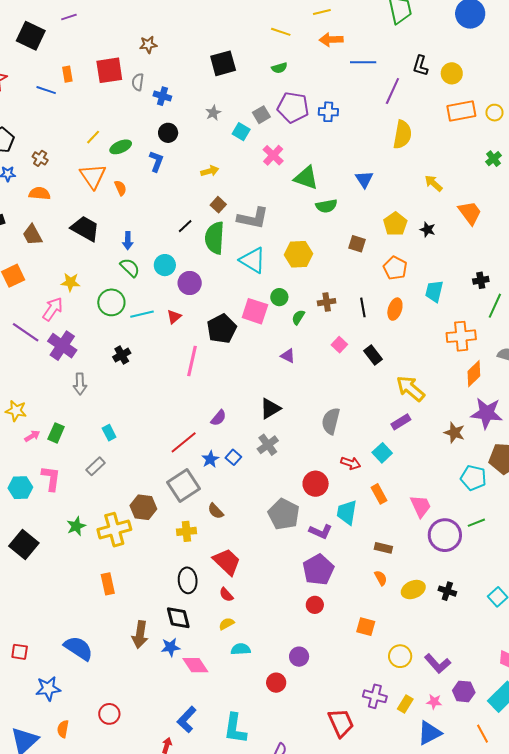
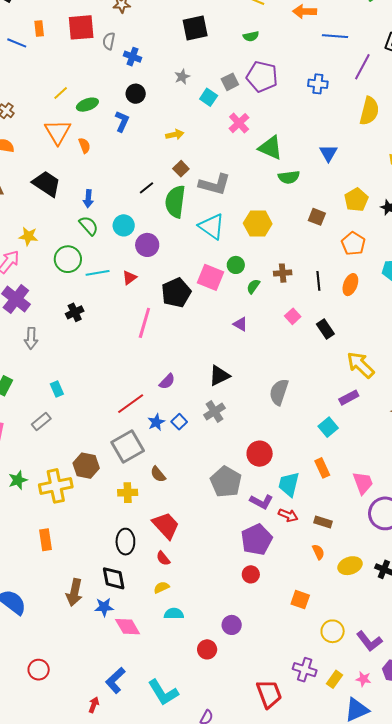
blue cross: (328, 112) -> (318, 84), moved
red arrow: (351, 463) -> (288, 515), moved
cyan L-shape: (235, 728) -> (163, 692), turned -44

